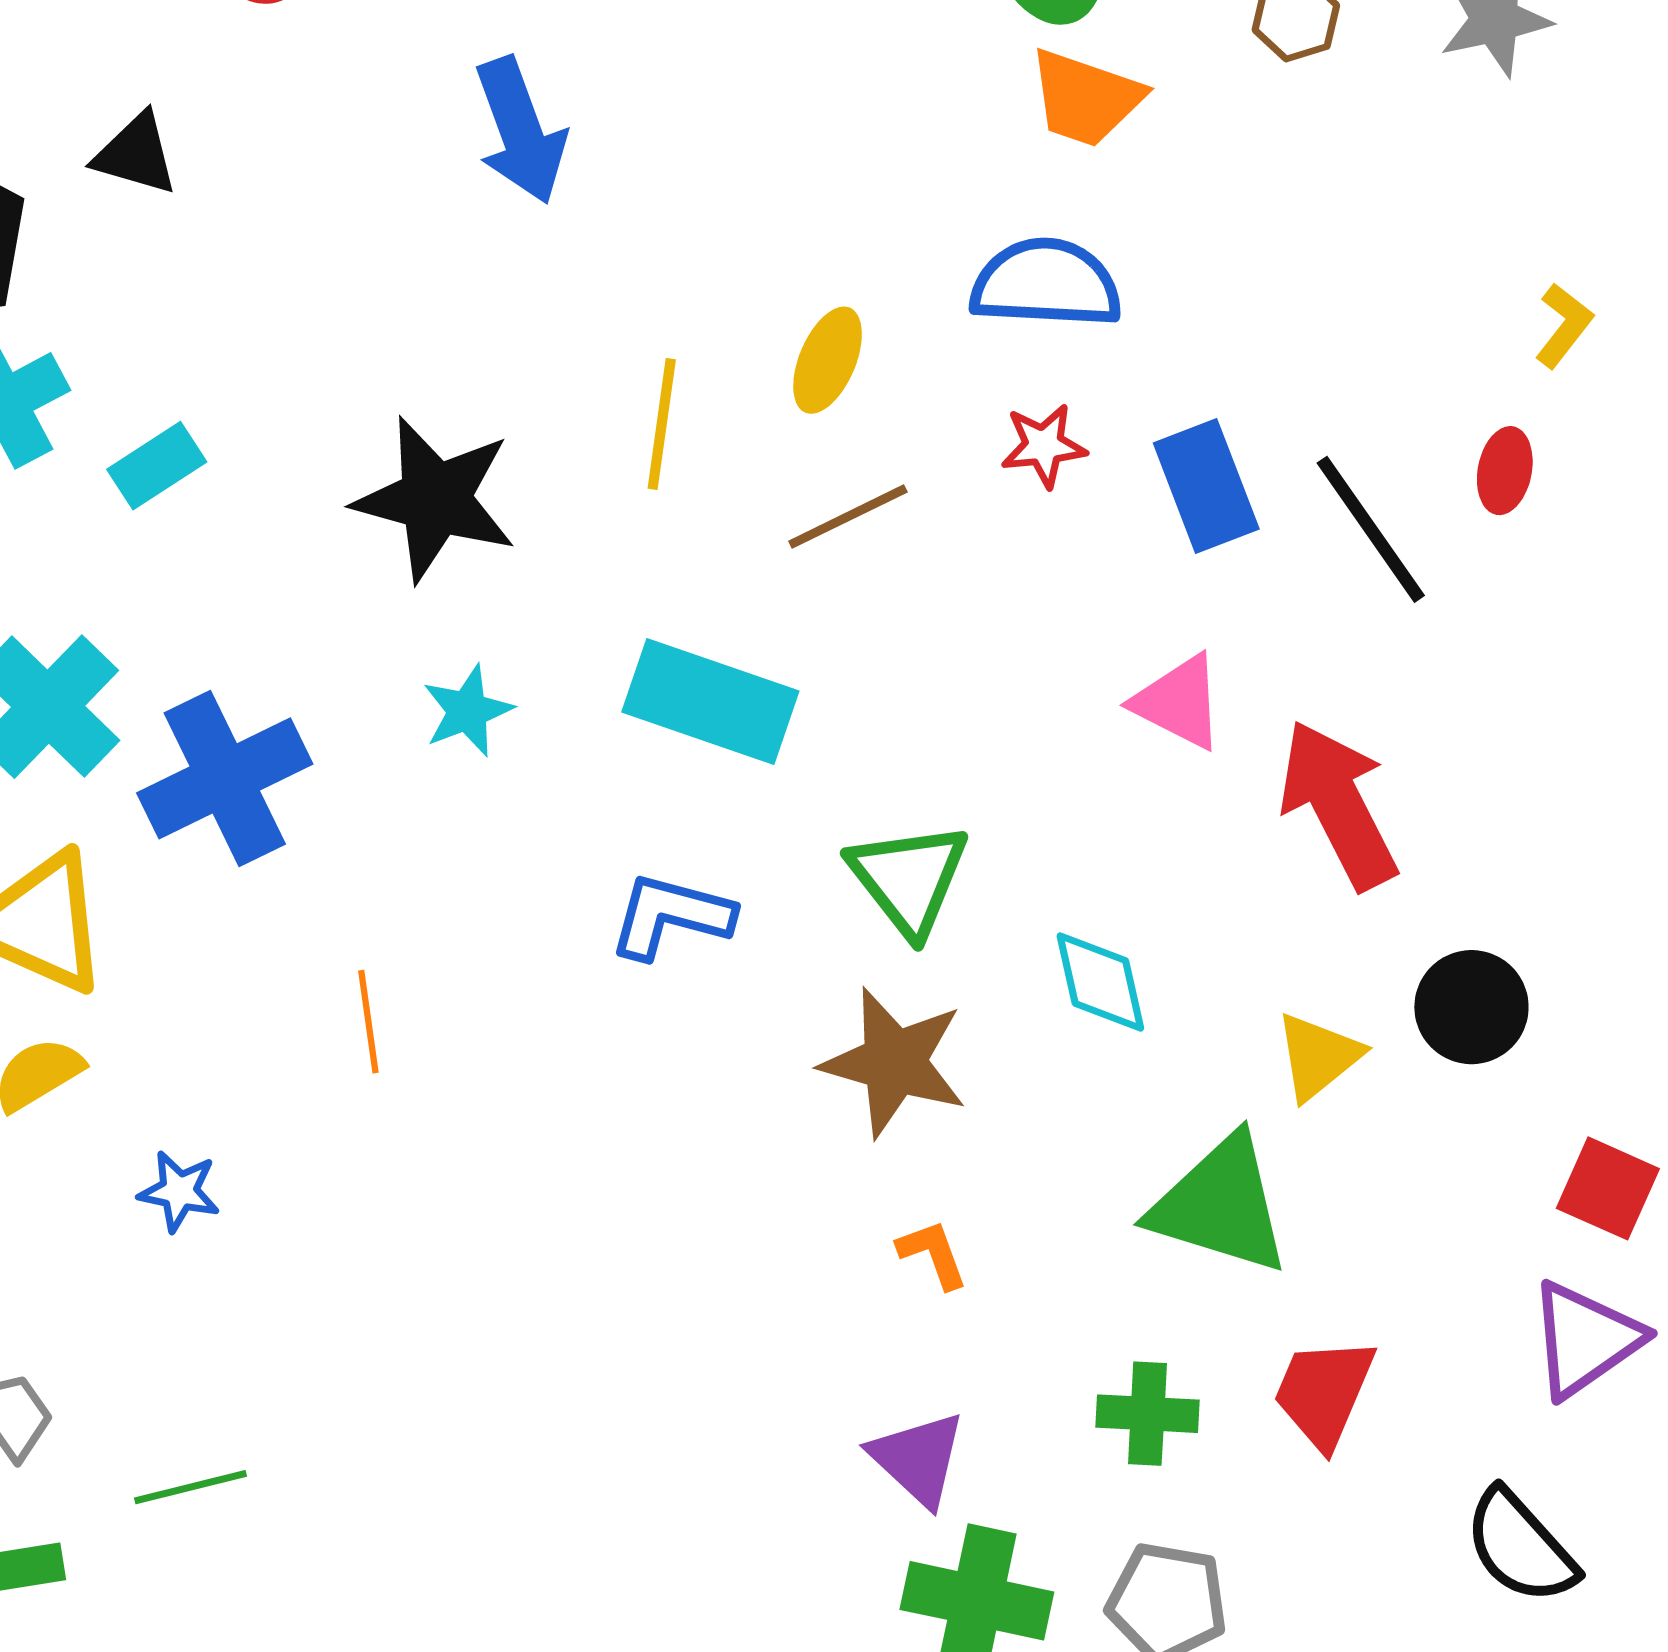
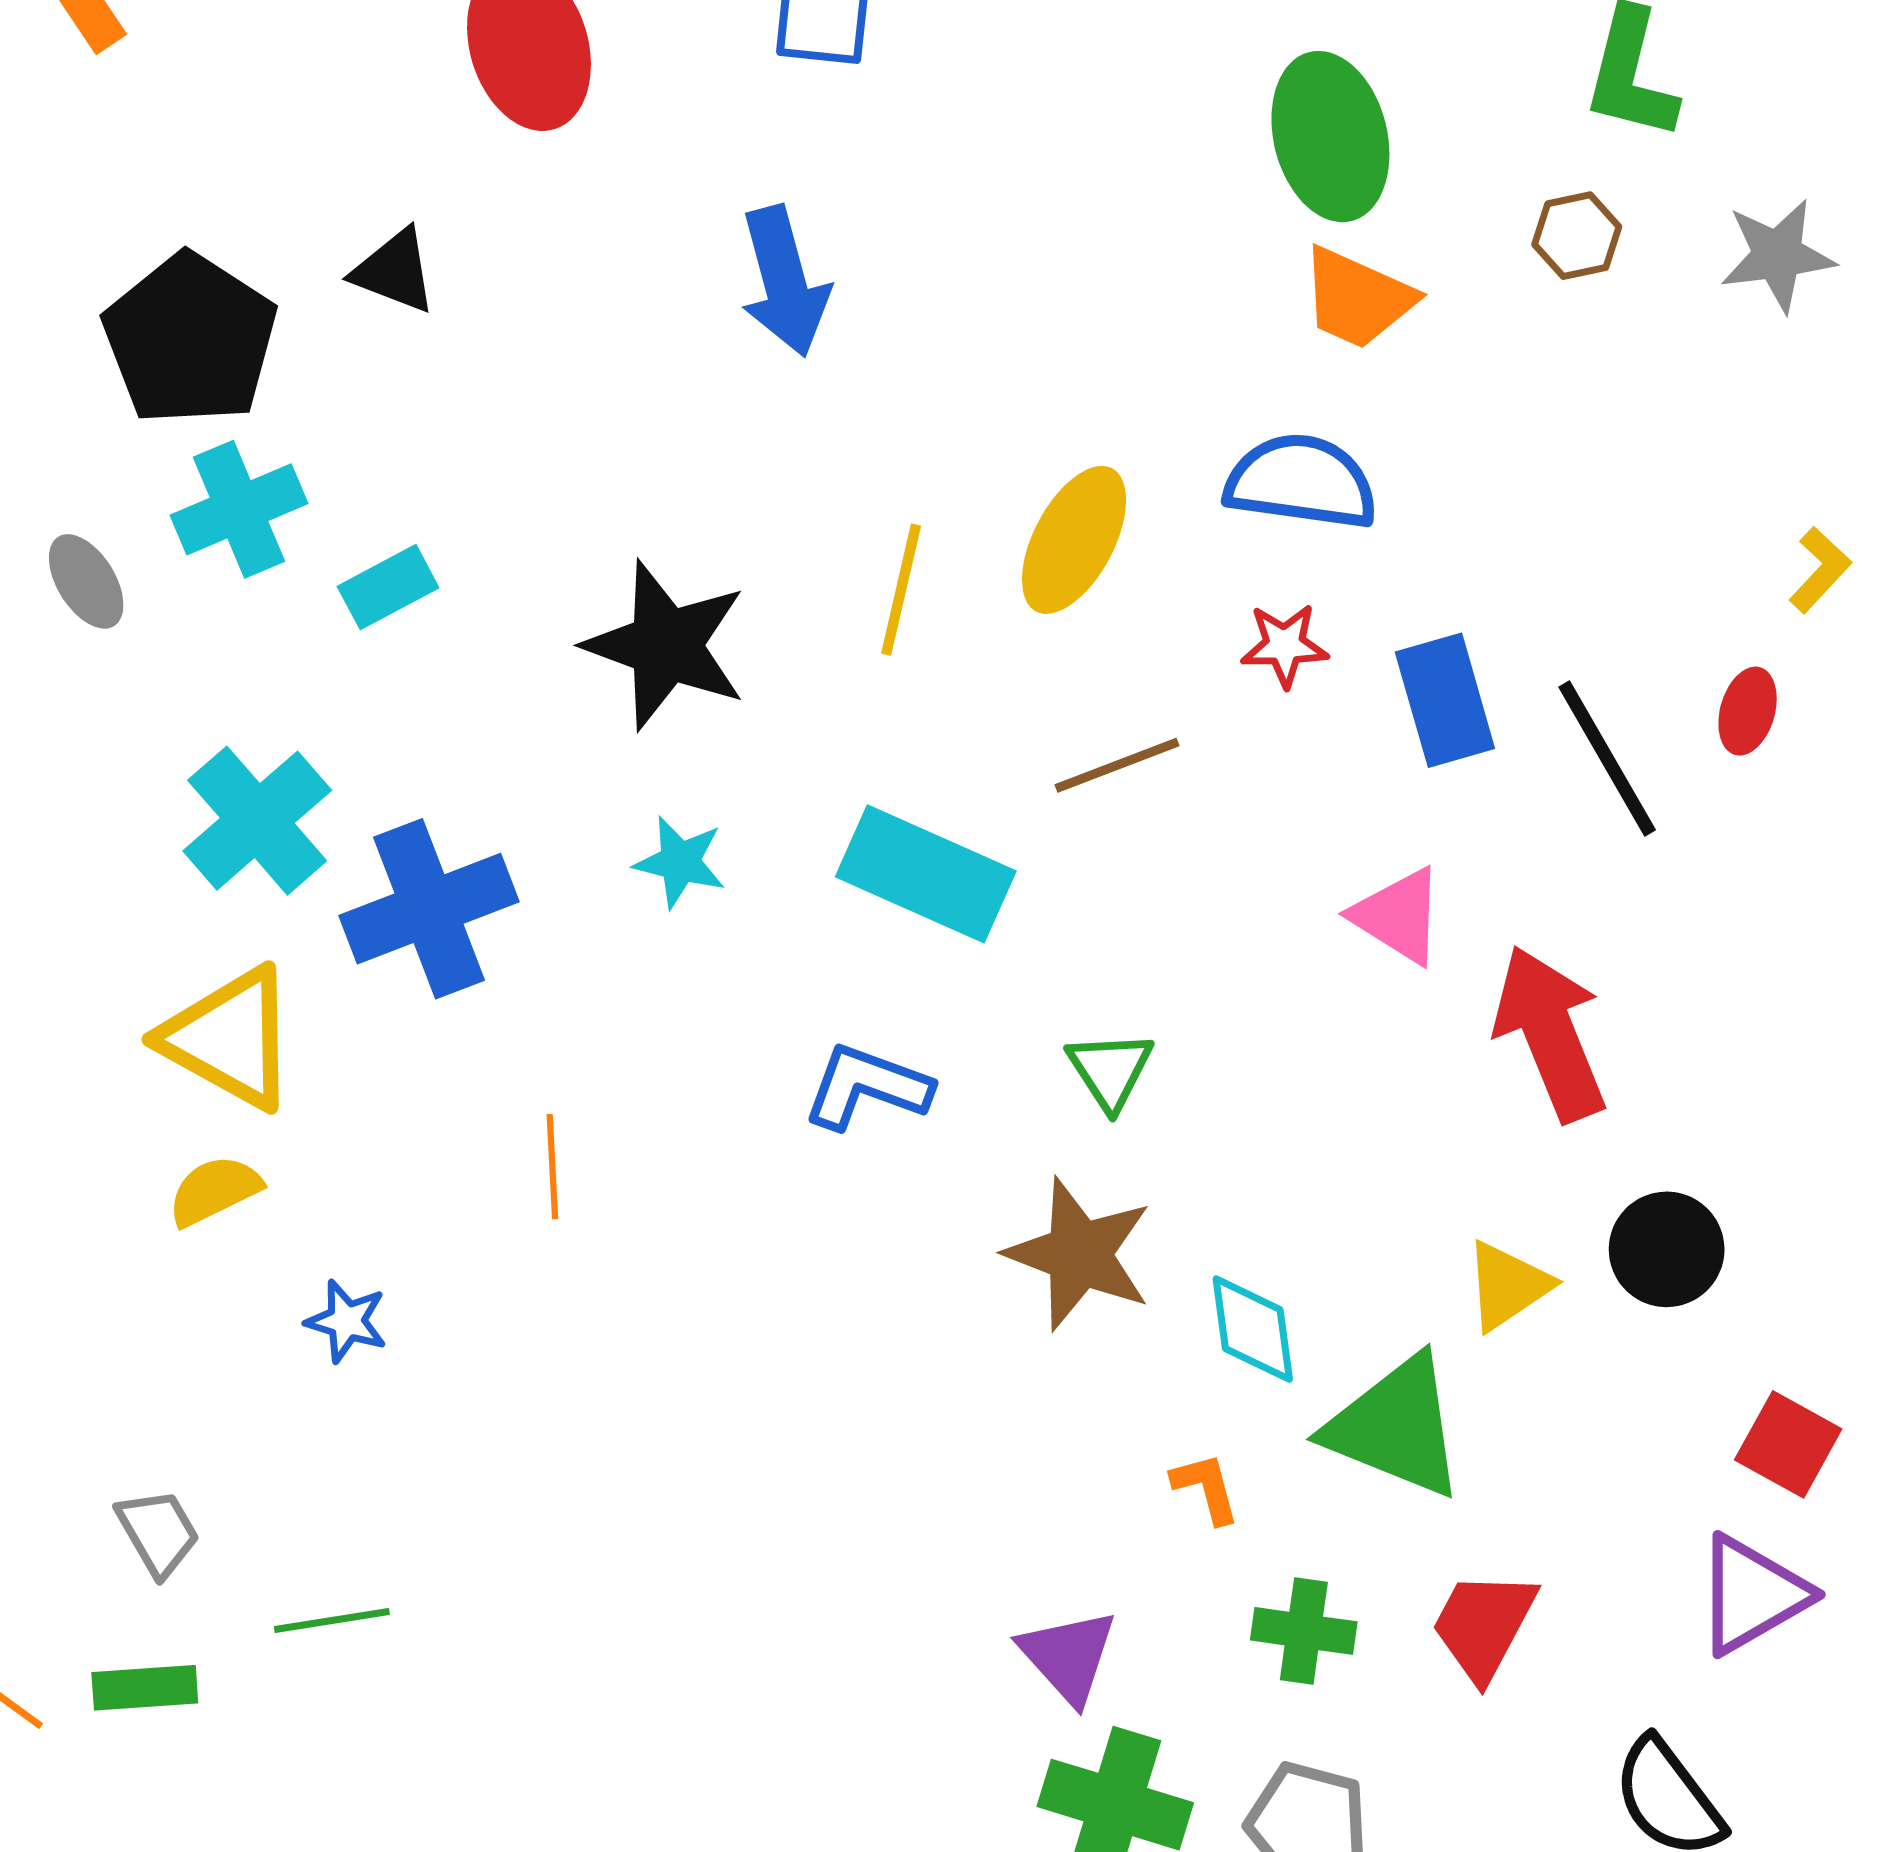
yellow ellipse: (828, 360) -> (1074, 540), size x1.4
brown line: (848, 517) -> (1117, 765), moved
cyan star: (468, 711) -> (680, 862), turned 30
green triangle: (909, 879) -> (1110, 1070), size x0.7
cyan diamond: (1100, 982) -> (1253, 1329), moved
orange L-shape: (933, 1254) -> (1206, 1488), moved

